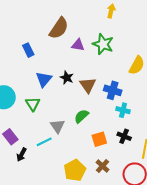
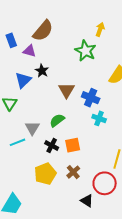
yellow arrow: (111, 11) -> (100, 29), moved
purple triangle: (78, 45) -> (29, 51), moved
blue rectangle: (28, 50) -> (11, 40), moved
black star: (67, 78) -> (42, 71), moved
black cross: (124, 136) -> (52, 146), moved

